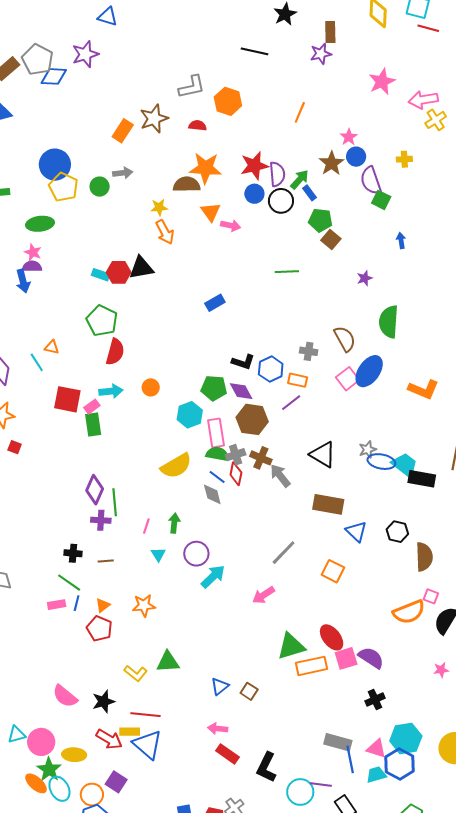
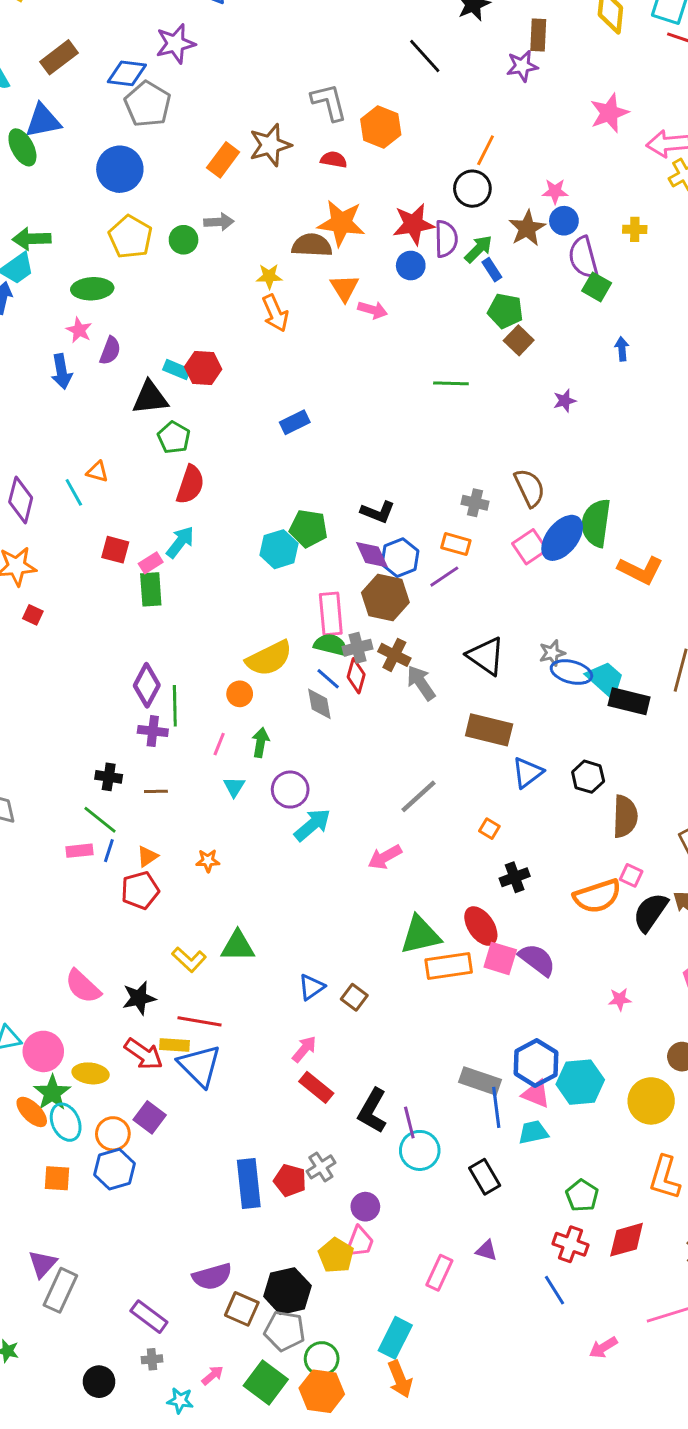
black line: (254, 51) -> (425, 56), turned 32
gray pentagon: (38, 60) -> (148, 104), moved
gray L-shape: (192, 87) -> (329, 102), turned -96
pink star: (349, 137) -> (555, 191), turned 30
blue circle: (55, 165) -> (120, 169), moved
black circle: (281, 201) -> (472, 189), moved
purple semicircle: (32, 266) -> (110, 351), moved, turned 108
black triangle: (141, 268) -> (150, 398), moved
blue rectangle: (215, 303) -> (295, 422), moved
green pentagon: (102, 321) -> (174, 437), size x0.7
green semicircle: (389, 322) -> (596, 523), moved
blue hexagon: (271, 369) -> (400, 558), moved
orange circle: (151, 387) -> (240, 694), moved
green pentagon: (214, 388) -> (308, 528), moved
cyan arrow: (111, 391) -> (180, 542), turned -50
red square: (67, 399) -> (115, 550), size x0.7
cyan hexagon: (190, 415) -> (279, 549), moved
blue triangle: (356, 531) -> (528, 772), turned 35
orange square: (333, 571) -> (489, 829), size x0.6
orange star: (144, 605) -> (208, 861), size x0.7
red pentagon: (99, 629) -> (140, 890), turned 30
pink square: (346, 658) -> (500, 958), turned 30
pink star: (441, 670) -> (620, 999), moved
black cross: (375, 700) -> (515, 877), moved
pink arrow: (218, 729) -> (304, 1049), turned 120
blue hexagon: (400, 764) -> (536, 1063), moved
purple line: (321, 785) -> (409, 1122), moved, turned 65

